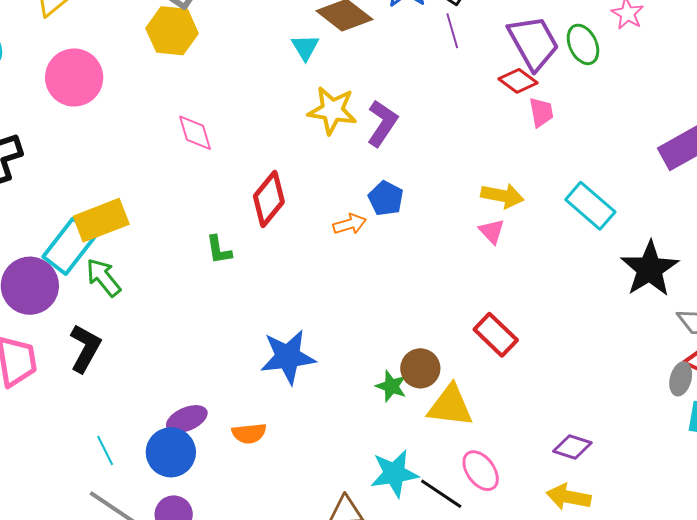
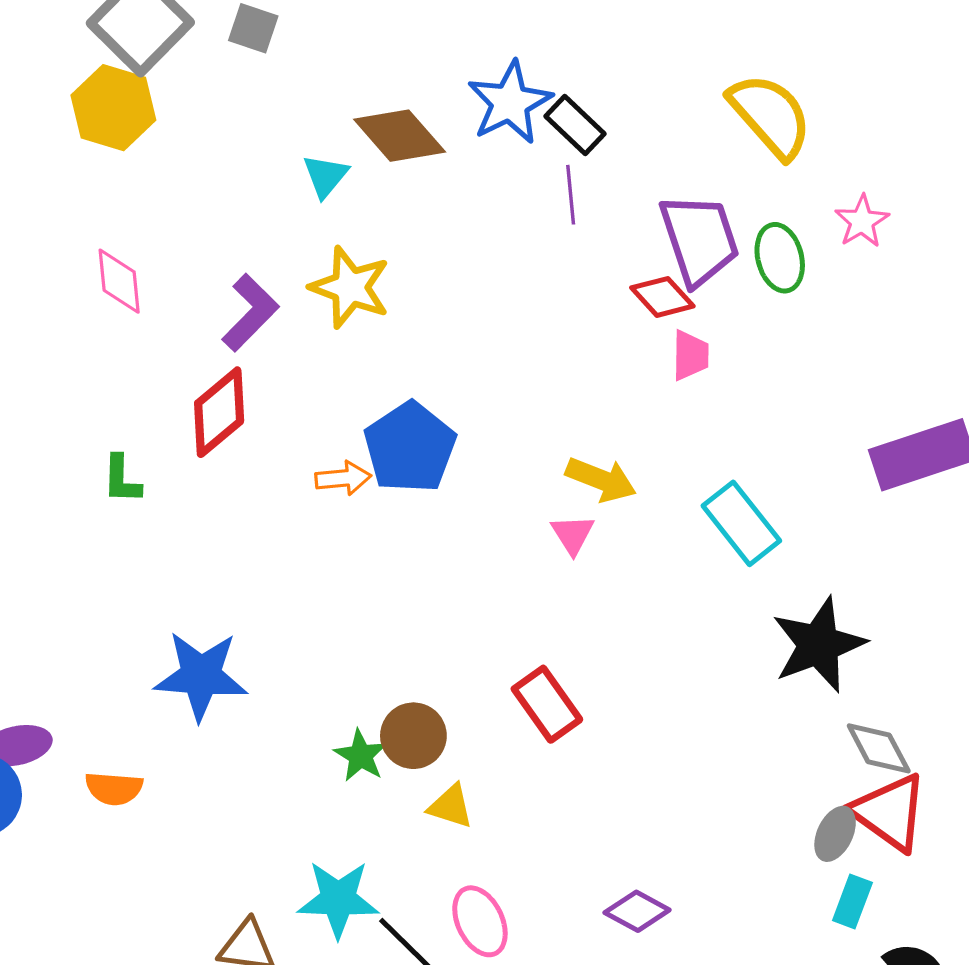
purple L-shape: (382, 123) -> (250, 313), moved
blue pentagon: (386, 198) -> (410, 448), size x1.6
yellow triangle: (450, 406) -> (451, 806), size x0.6

